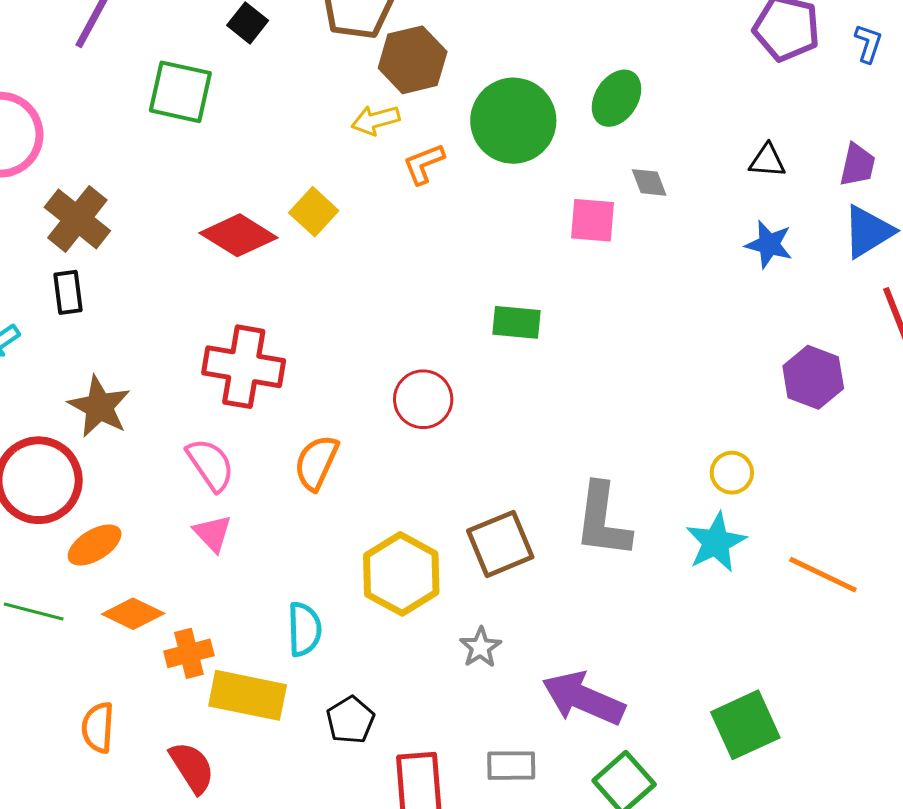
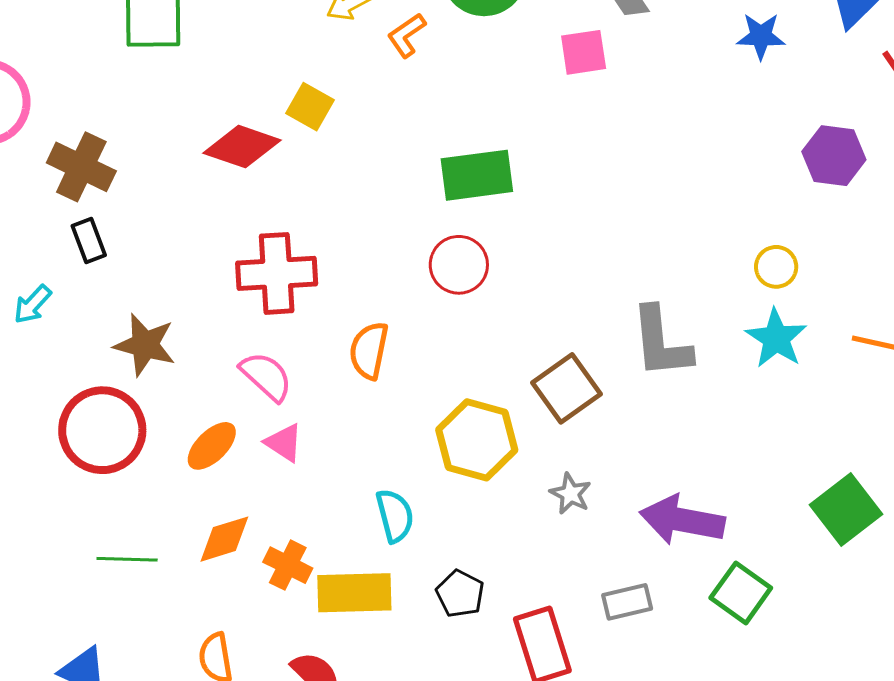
green rectangle: (516, 322) -> (477, 175), moved, size x1.5
orange ellipse: (95, 545) -> (212, 446), moved
orange diamond: (133, 614) -> (224, 539), turned -30
orange cross: (189, 653) -> (288, 565), turned -36

